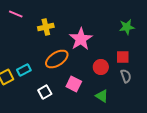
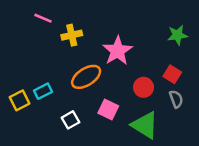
pink line: (16, 14) -> (43, 18), moved
red square: (123, 57) -> (172, 74), turned 32
green triangle: (102, 96) -> (145, 125), size x1.6

